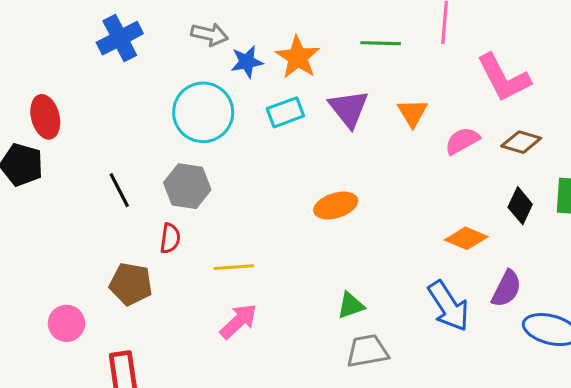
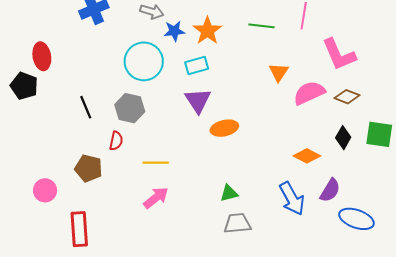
purple triangle: (349, 109) -> (198, 101), moved
pink semicircle: (462, 141) -> (309, 93), size x1.4

